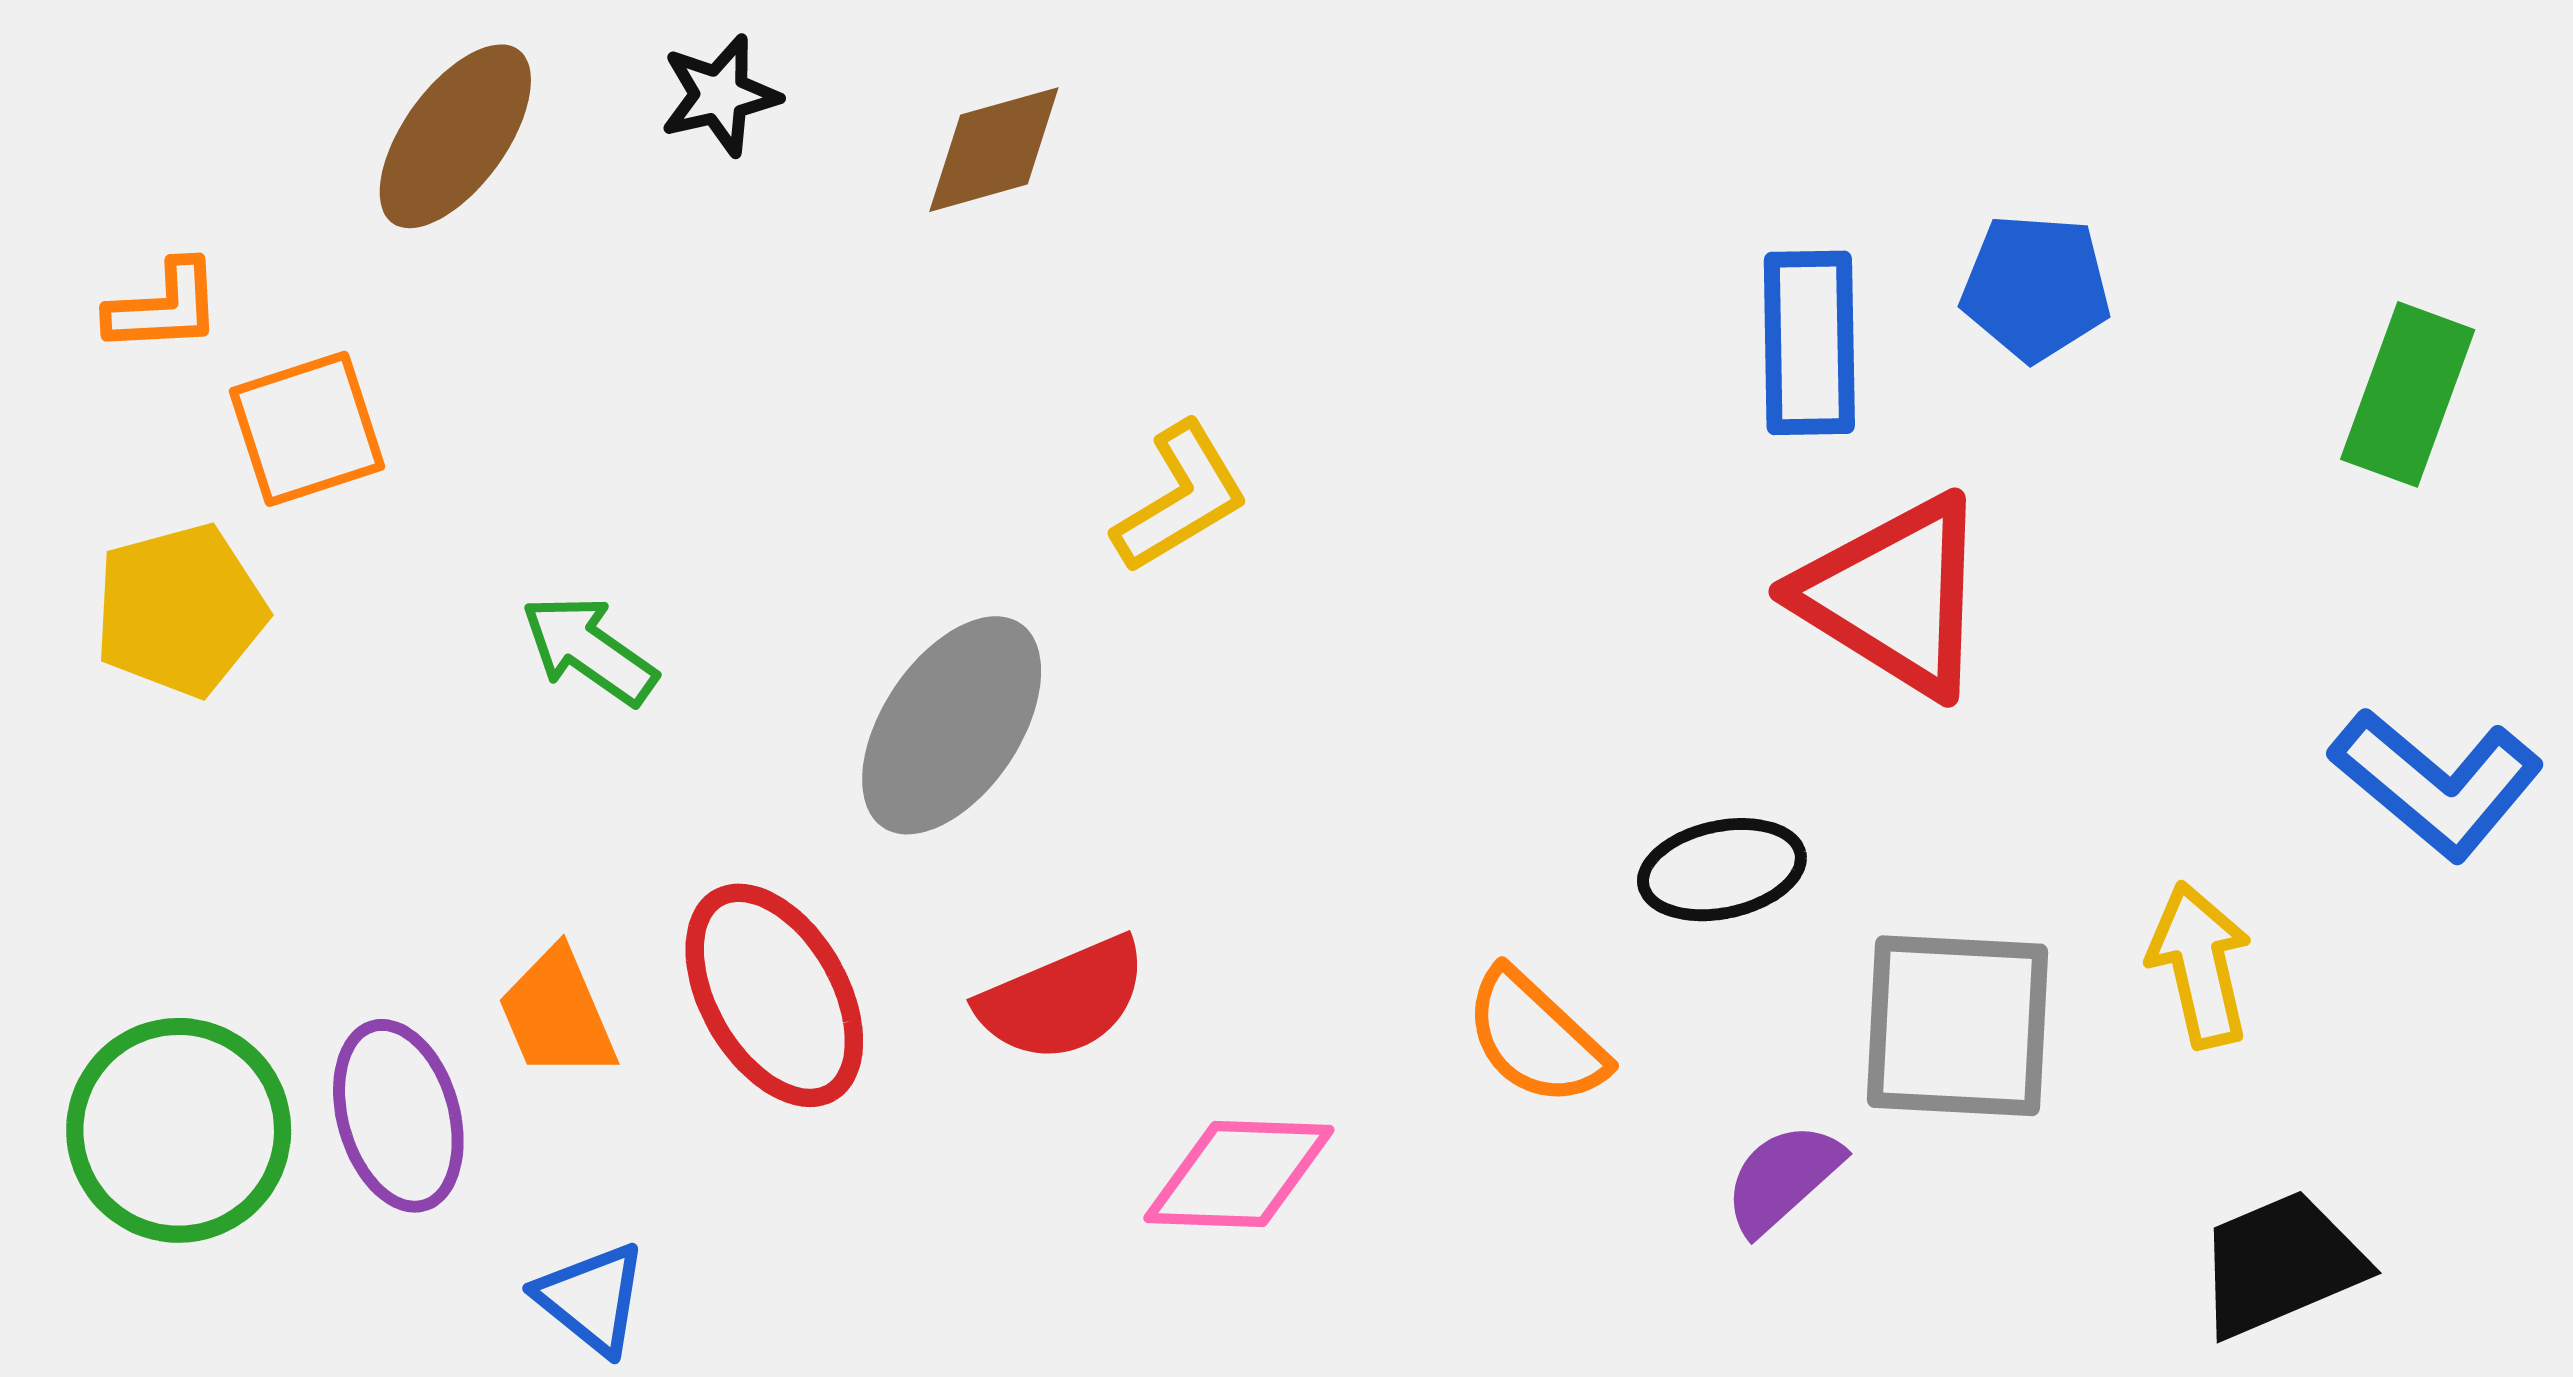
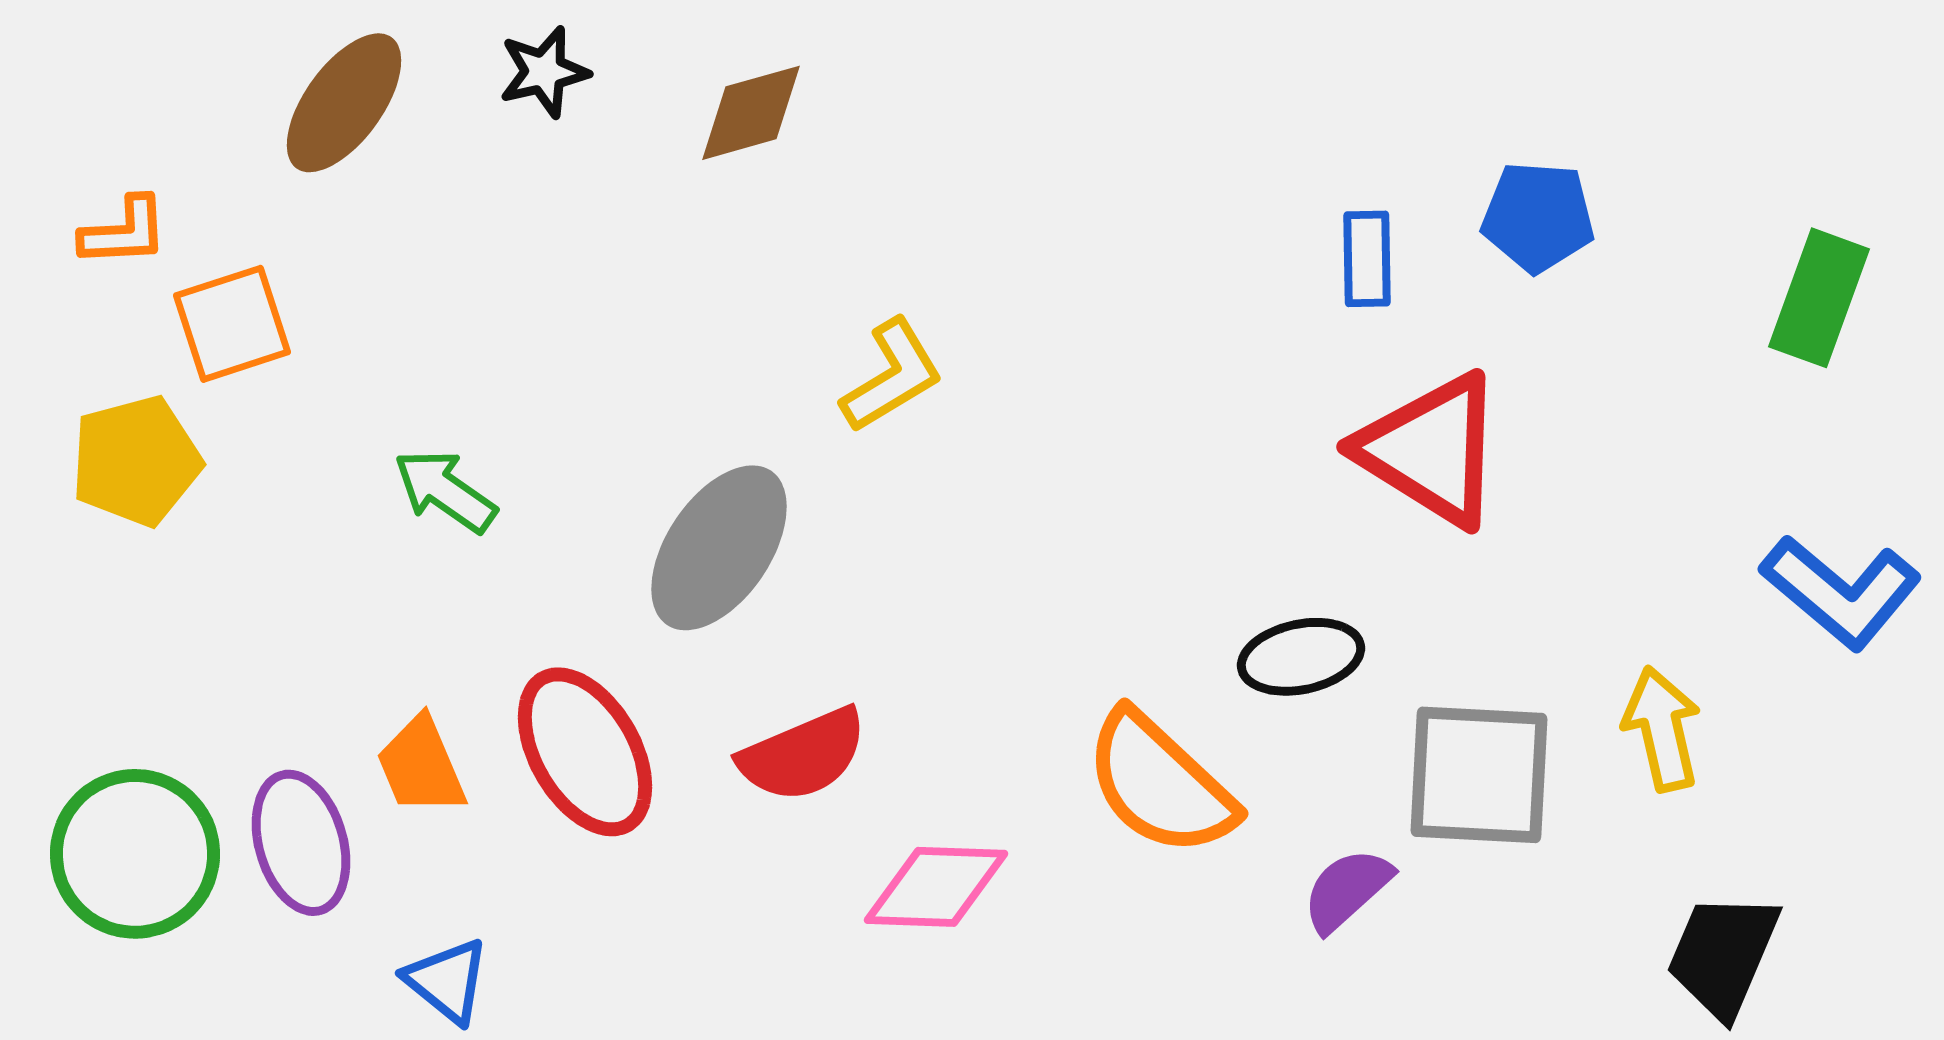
blue rectangle: (1809, 343) -> (1367, 259), size x0.7
orange semicircle: (1535, 1038) -> (1160, 784), size x1.4
black trapezoid: (2281, 1264) -> (1723, 955), turned -44

